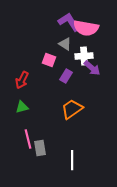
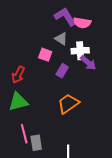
pink semicircle: (86, 28) -> (82, 23), size x0.7
green triangle: (22, 107) -> (18, 102), size x1.5

